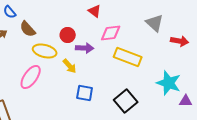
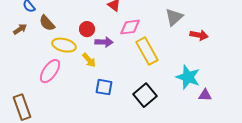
gray triangle: (155, 23) -> (174, 17), turned 36
yellow rectangle: (128, 57) -> (147, 51), turned 40

